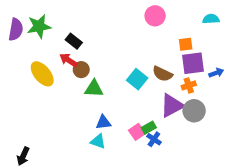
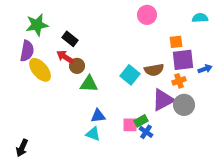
purple semicircle: (16, 30) -> (27, 51), moved
brown semicircle: (162, 74) -> (154, 70), turned -36
pink square: (137, 132) -> (130, 125), turned 35

